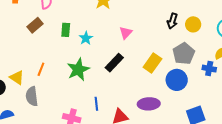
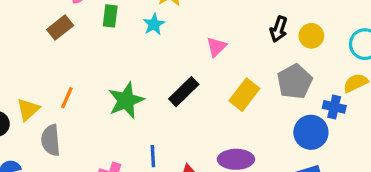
green rectangle: (66, 30) -> (110, 16), moved
pink triangle: (126, 33) -> (216, 47), moved
cyan star: (86, 38) -> (154, 24), moved
yellow triangle: (17, 78) -> (28, 109), turned 42
blue circle: (177, 80) -> (311, 132), moved

